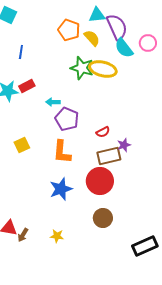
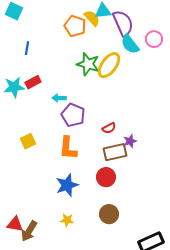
yellow semicircle: (92, 38) -> (92, 18), moved
yellow ellipse: (103, 69) -> (109, 65), turned -68
red circle: (100, 181) -> (106, 177), size x0.7
brown arrow: (23, 235) -> (29, 231), size x1.5
yellow star: (57, 236) -> (67, 220), moved

